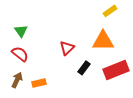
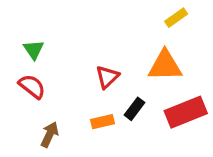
brown arrow: (17, 80) -> (50, 134), moved
orange rectangle: (39, 83) -> (102, 122), moved

